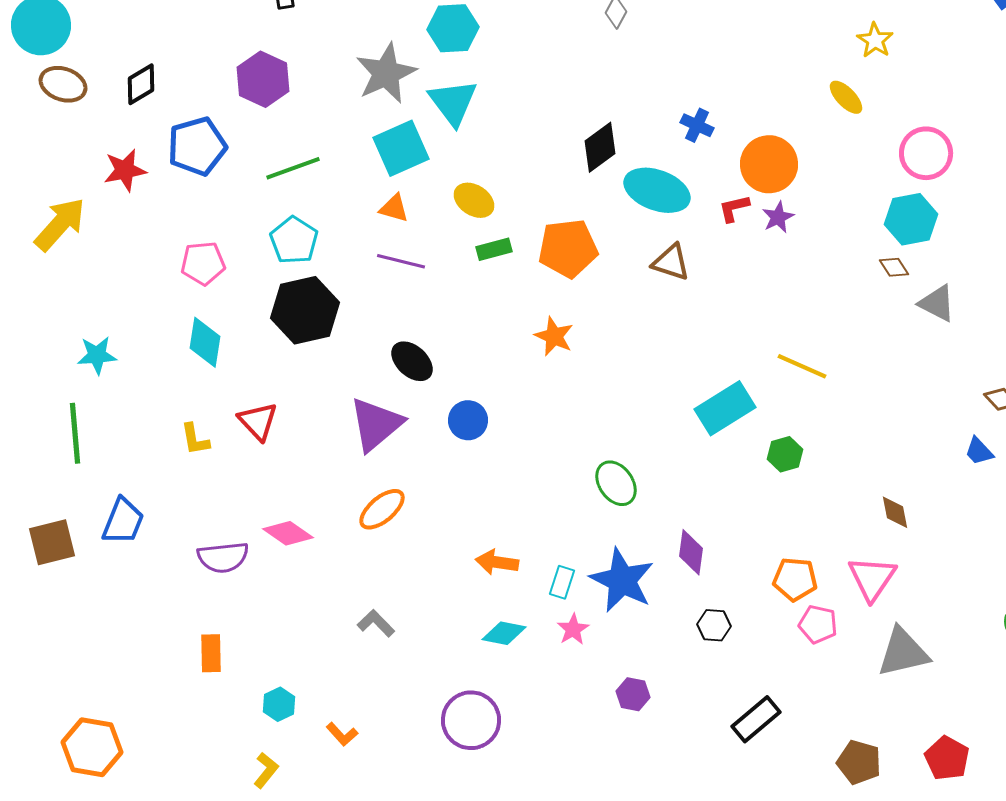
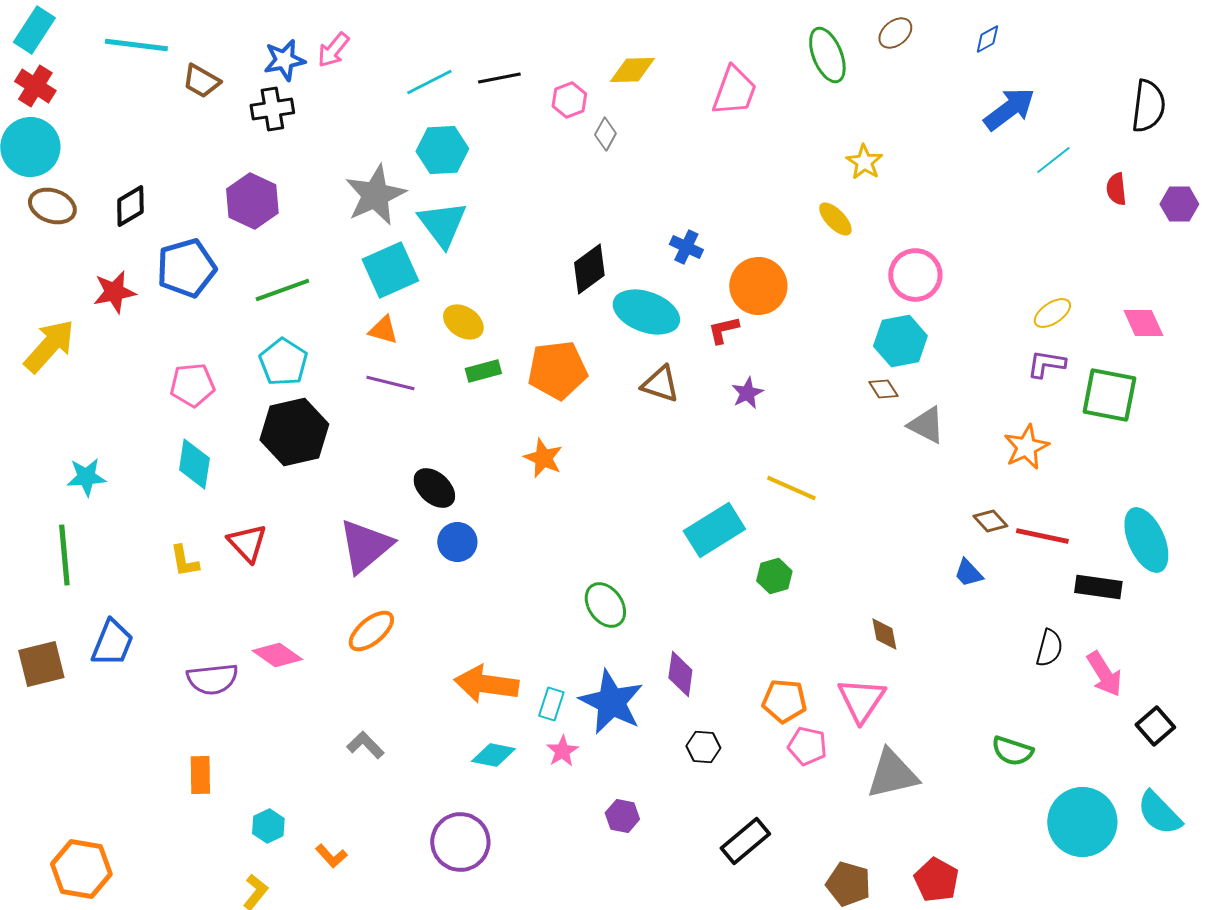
purple star: (778, 217) -> (747, 393), moved
black ellipse: (412, 361) -> (434, 488), moved
orange arrow: (497, 562) -> (486, 684), size x1.5

